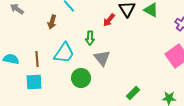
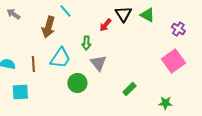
brown arrow: (52, 22) -> (48, 27), size x1.5
cyan square: (34, 82) -> (20, 92), moved
green rectangle: (133, 93) -> (129, 89), moved

